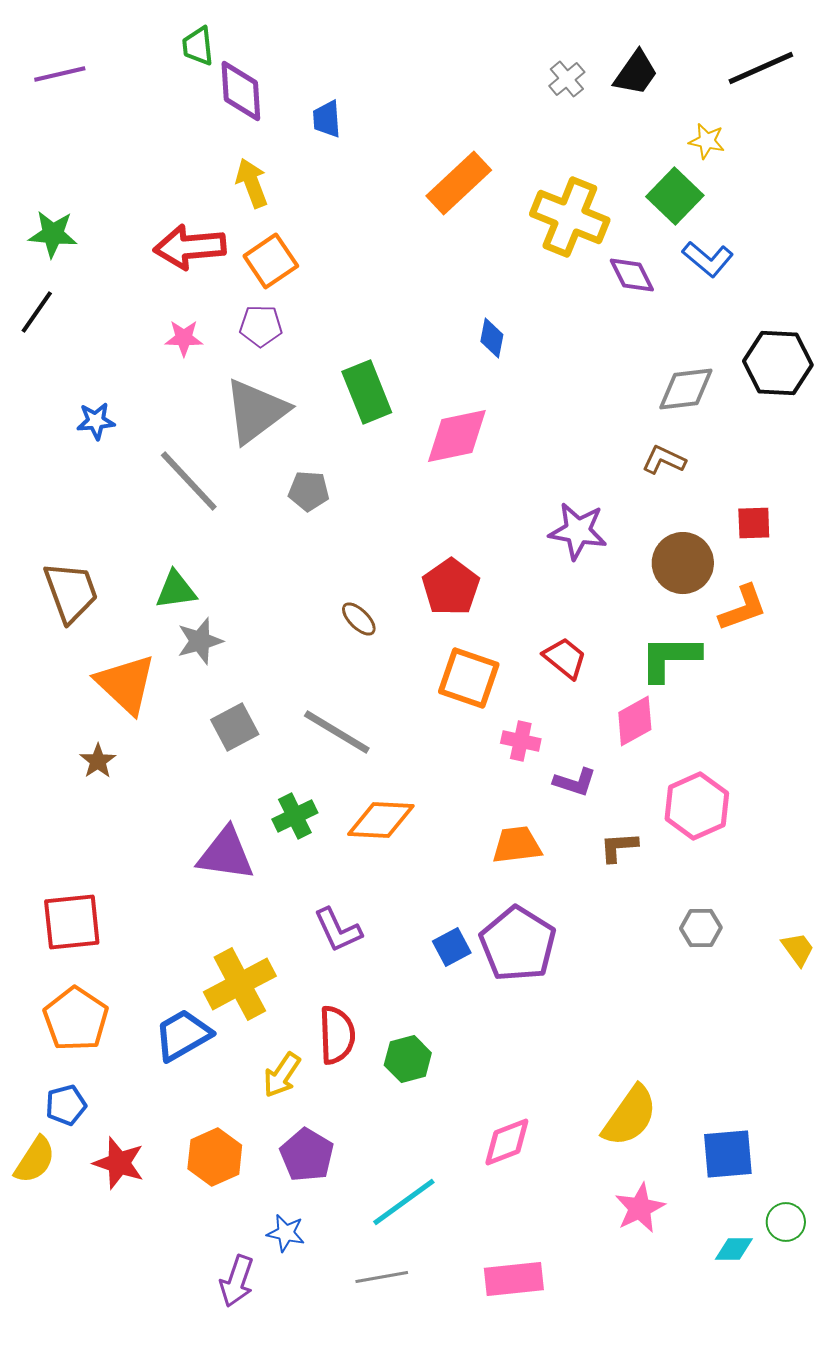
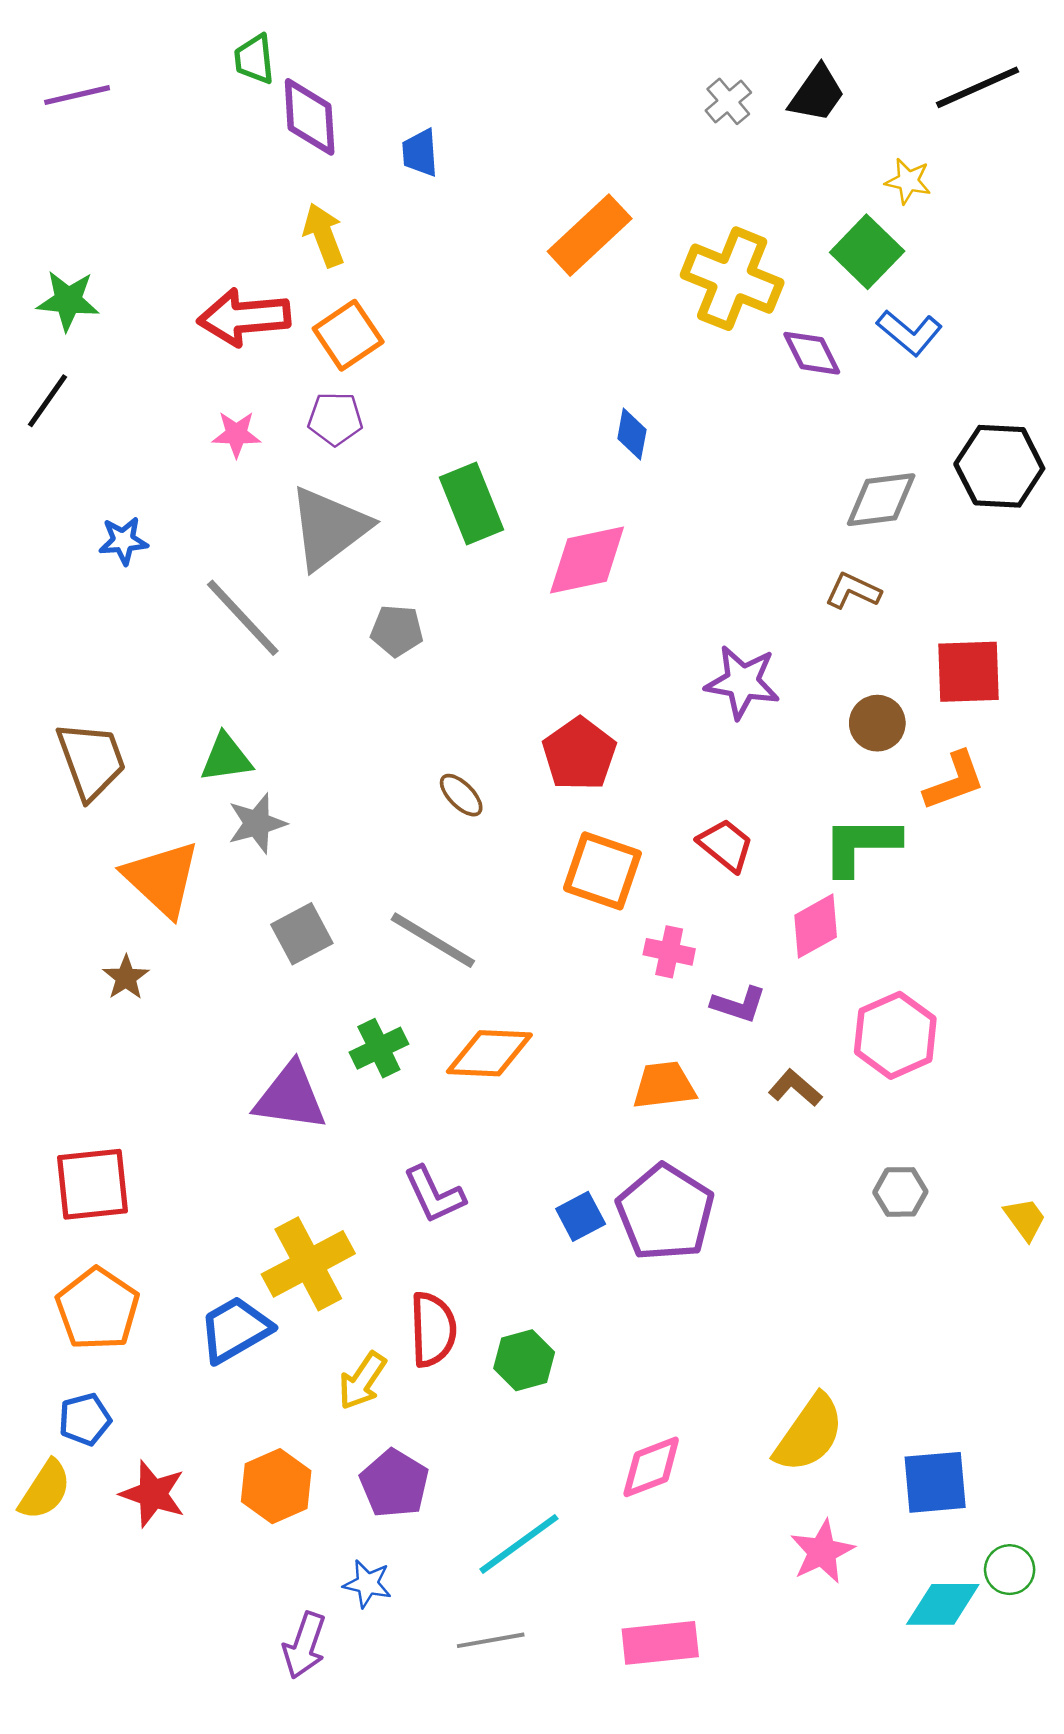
red square: (754, 523) -> (969, 672), size x1.5
brown circle: (683, 563) -> (877, 723), size x0.7
brown L-shape: (619, 847) -> (795, 1088), turned 45
cyan diamond: (734, 1249) -> (943, 1604), size x1.5

